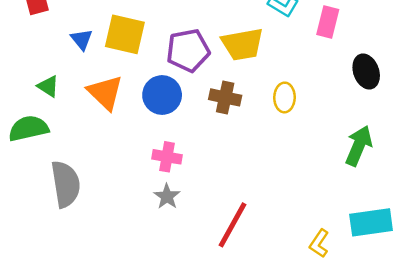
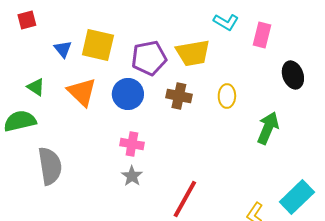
green arrow: (359, 146) -> (268, 128), moved
cyan rectangle: (371, 222) -> (297, 197), turned -36

